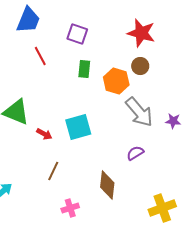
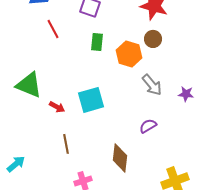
gray arrow: (139, 112) -> (152, 85), size x0.7
brown line: (53, 171) -> (66, 144), turned -36

